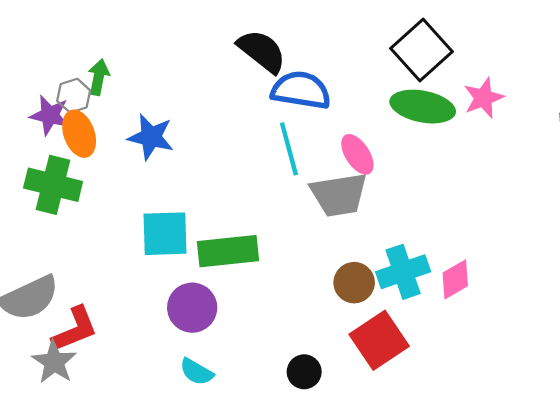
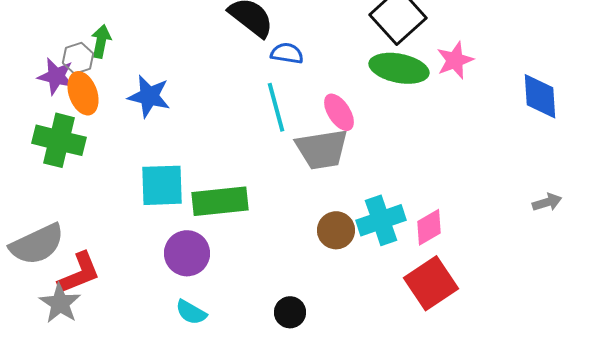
blue semicircle: (301, 90) -> (287, 53), size x0.6
red square: (379, 340) -> (431, 283), moved

